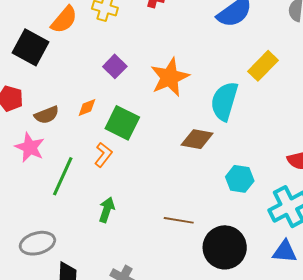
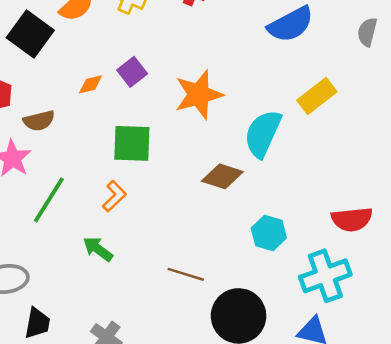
orange diamond: (87, 107) -> (91, 84), moved
green square: (122, 123) -> (132, 143), turned -32
orange L-shape: (103, 155) -> (114, 196), moved
green arrow: (107, 210) -> (98, 249), turned -80

